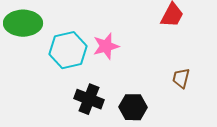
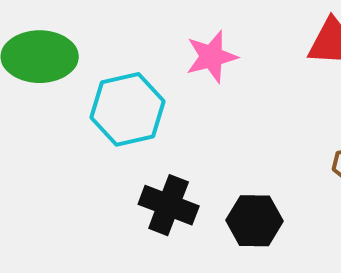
pink star: (106, 46) -> (211, 57), moved

